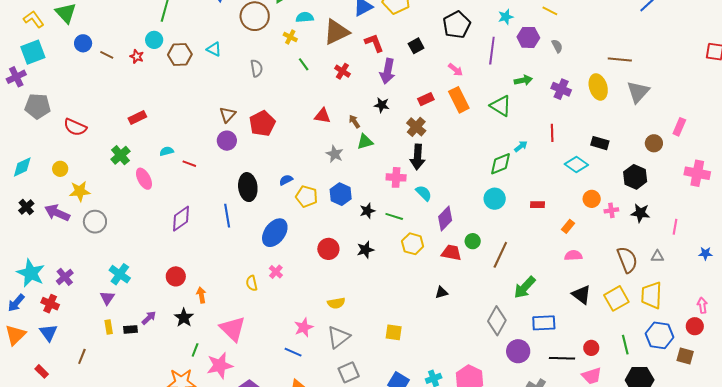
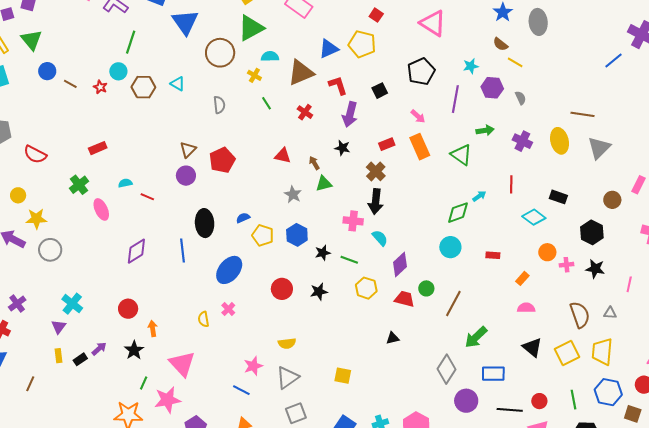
black rectangle: (131, 329) -> (80, 359), turned -32

